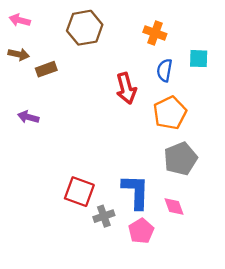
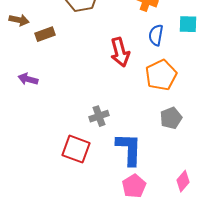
gray pentagon: (180, 159) -> (171, 118), size x0.7
pink diamond: (174, 207) -> (183, 181), moved, turned 60
gray cross: (104, 216) -> (99, 116), moved

